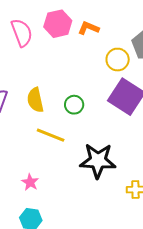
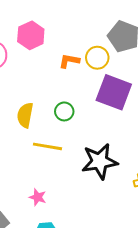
orange L-shape: (88, 28) -> (69, 61), moved
yellow semicircle: (35, 100) -> (25, 115), turned 35

